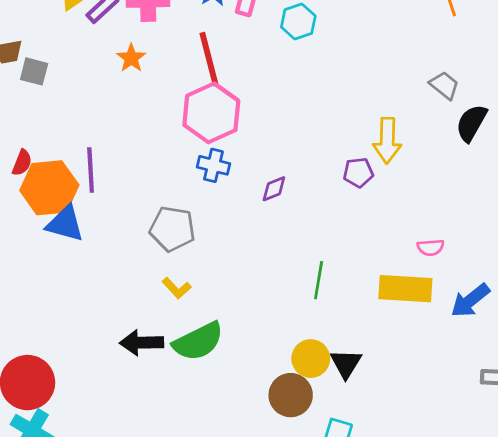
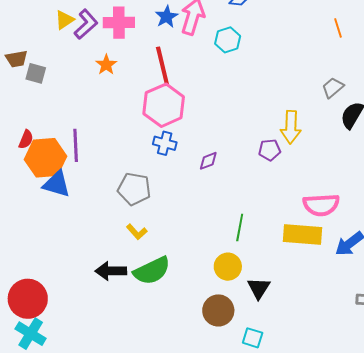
gray trapezoid: (444, 85) -> (333, 88), turned -80
pink semicircle: (431, 247) -> (321, 205), size x1.8
yellow circle: (311, 359) -> (228, 267), moved

